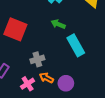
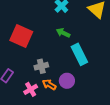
purple circle: (66, 83) -> (67, 81), moved

